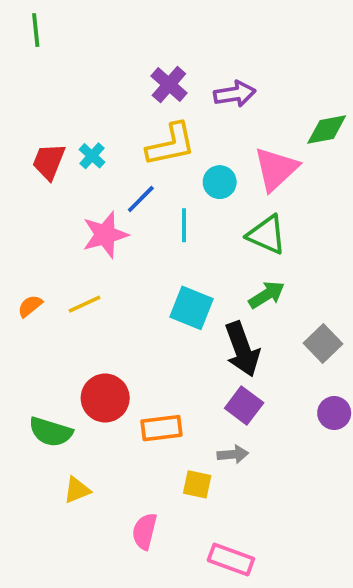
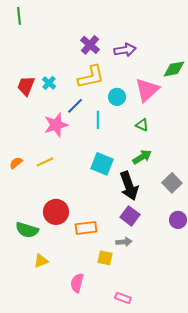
green triangle: (267, 235) -> (142, 125), size x0.6
pink rectangle: (231, 559) -> (123, 298), size x0.7

